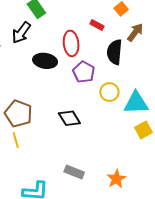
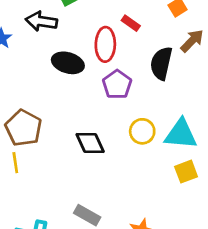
red rectangle: (97, 25) -> (131, 23), moved
black arrow: (21, 33) -> (41, 21), turned 55
yellow circle: (109, 92) -> (142, 131), moved

